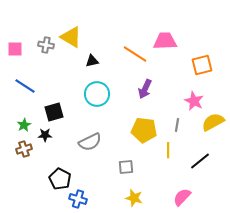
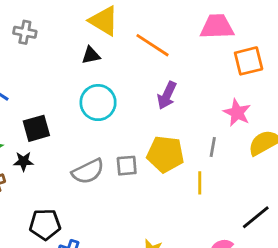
yellow triangle: (71, 37) -> (104, 21), moved
pink trapezoid: (165, 41) -> (217, 27), moved
black line: (200, 161) -> (256, 217), moved
gray square: (126, 167) -> (127, 166), moved
black pentagon: (60, 179) -> (45, 224), turned -30

